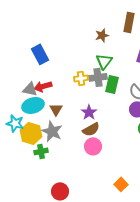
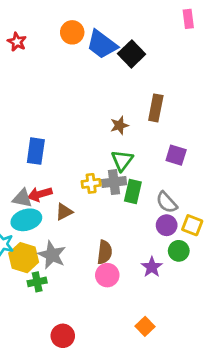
blue rectangle: (40, 54) -> (36, 151), turned 36
brown triangle: (56, 109) -> (64, 212), moved, turned 32
purple star: (89, 112) -> (152, 267), moved
brown semicircle: (91, 129) -> (105, 252), turned -54

